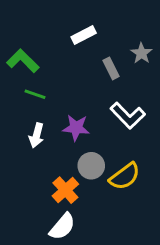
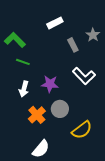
yellow semicircle: (125, 176) -> (82, 130), moved
orange cross: (65, 190) -> (37, 115), moved

